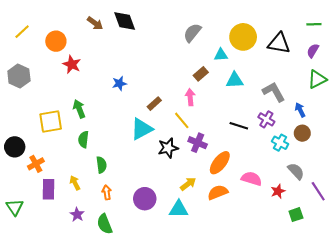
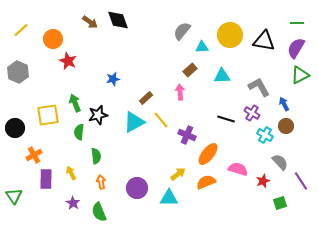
purple semicircle: (313, 51) -> (296, 48), size x1.5
cyan triangle: (221, 55) -> (202, 47), moved
yellow line: (182, 120) -> (161, 120), moved
black circle: (15, 147) -> (15, 128), moved
black star: (168, 148) -> (98, 115), moved

